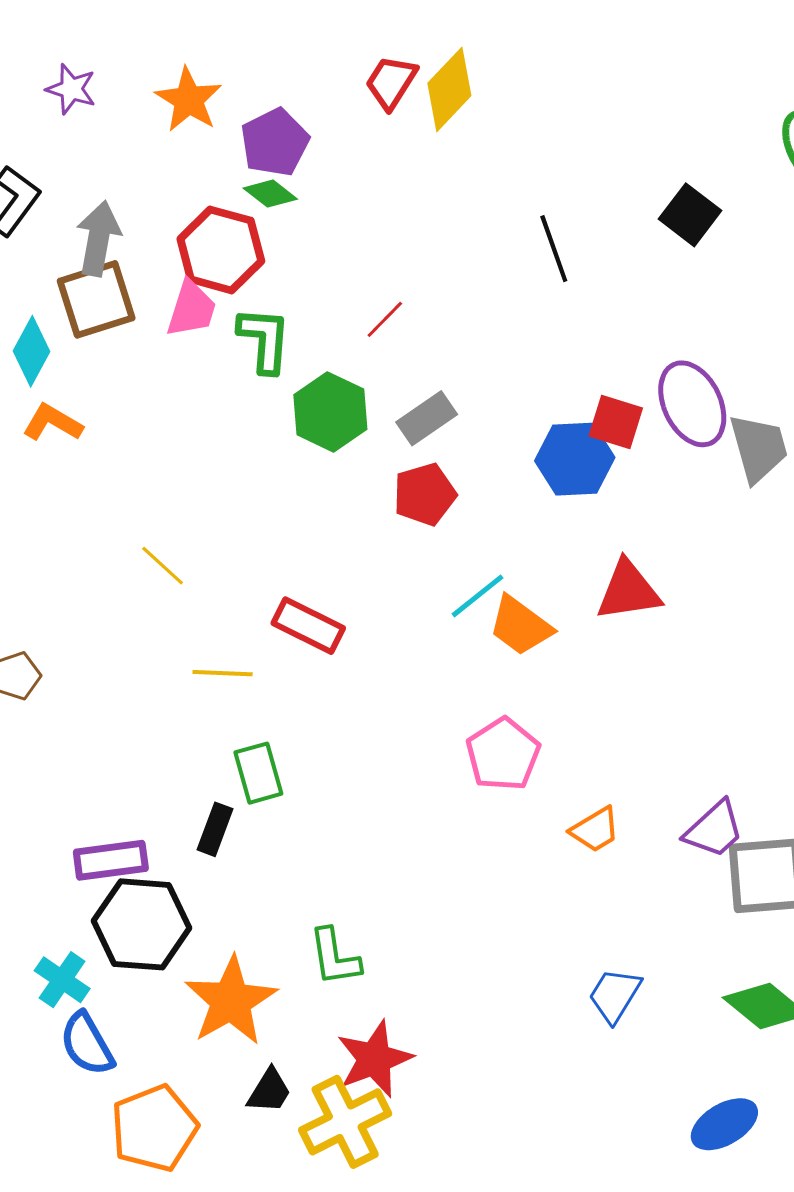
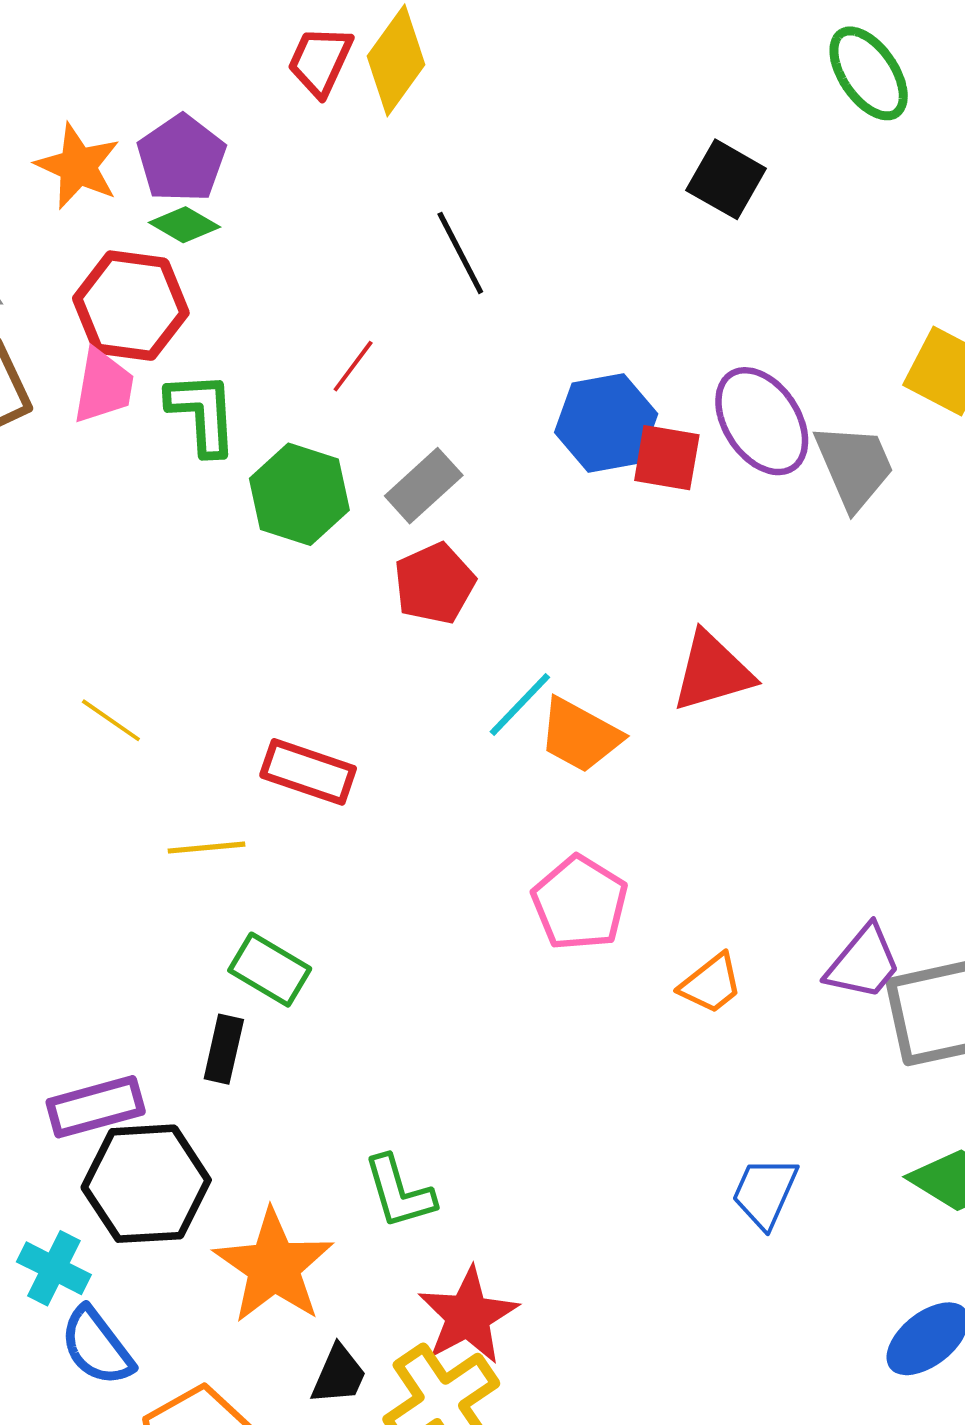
orange star: (189, 100) -> (78, 166), moved
black line: (554, 249) -> (460, 253), moved
blue hexagon: (575, 459) -> (606, 423), moved
green rectangle: (258, 773) -> (270, 970), turned -36

